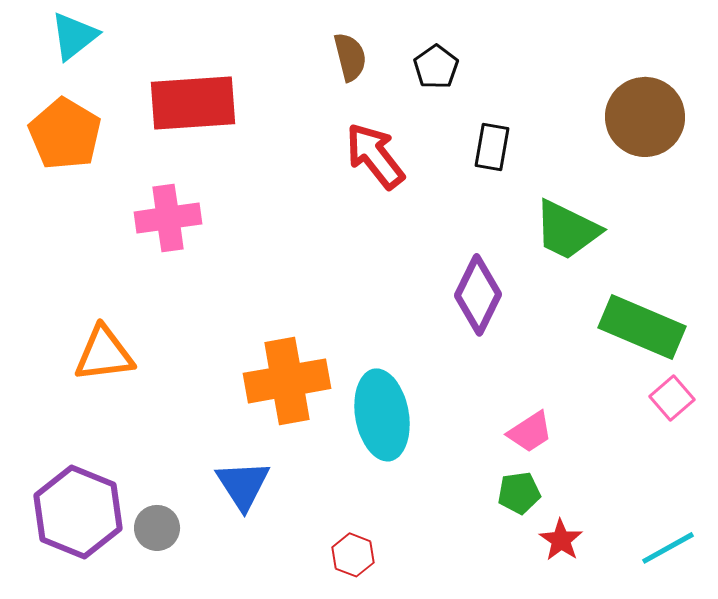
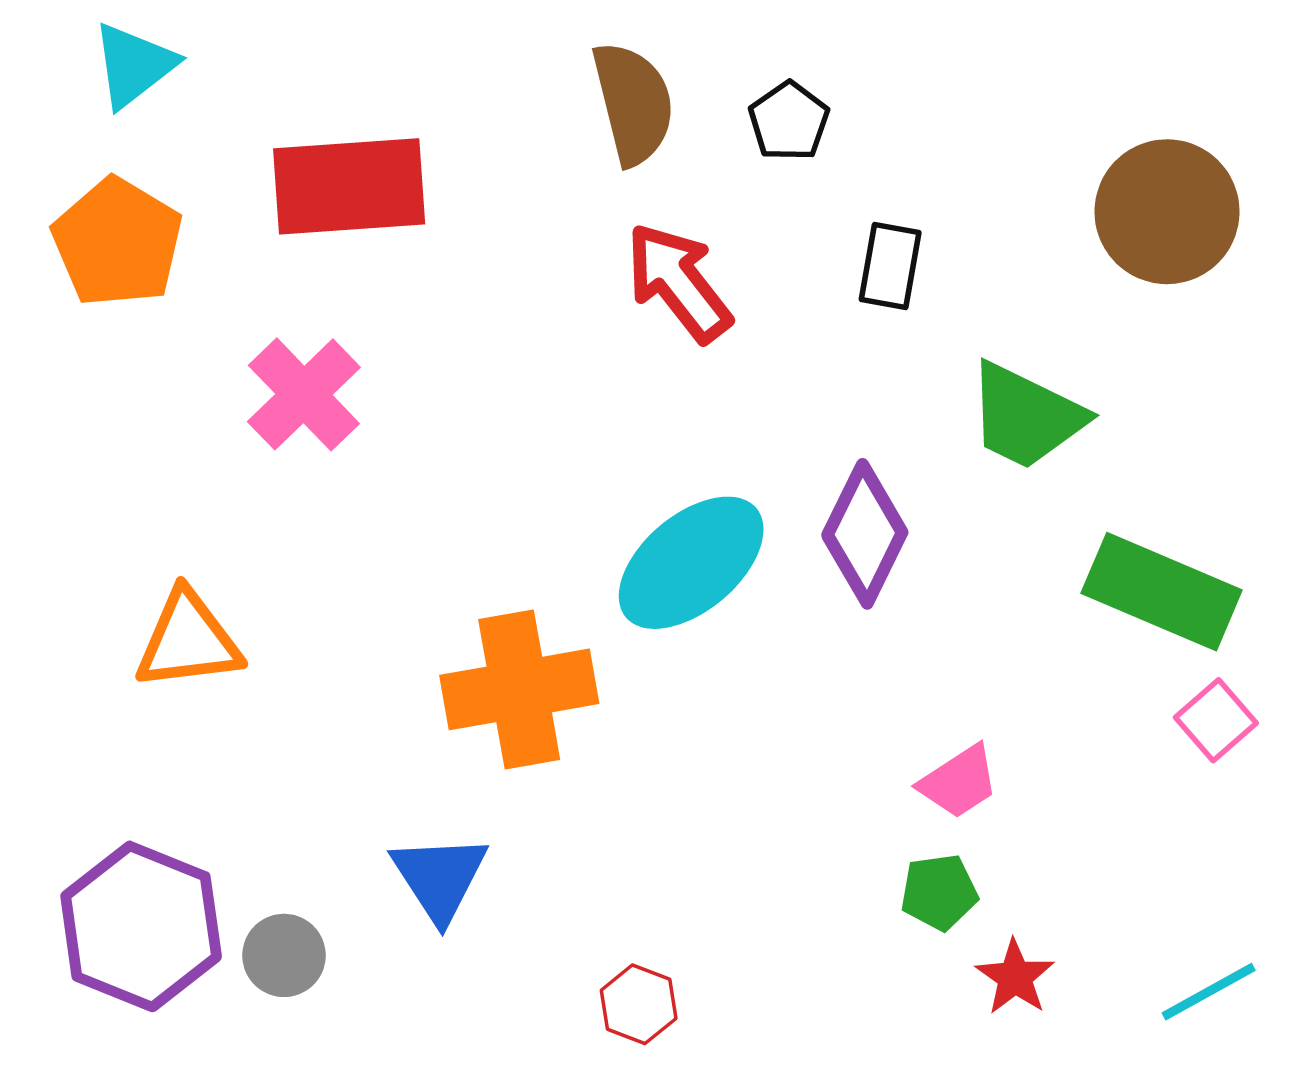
brown semicircle: (350, 57) -> (633, 103), size x1.4
pink cross: (168, 218) -> (304, 394), turned -36
cyan ellipse: (382, 415) -> (691, 563), moved, turned 60

